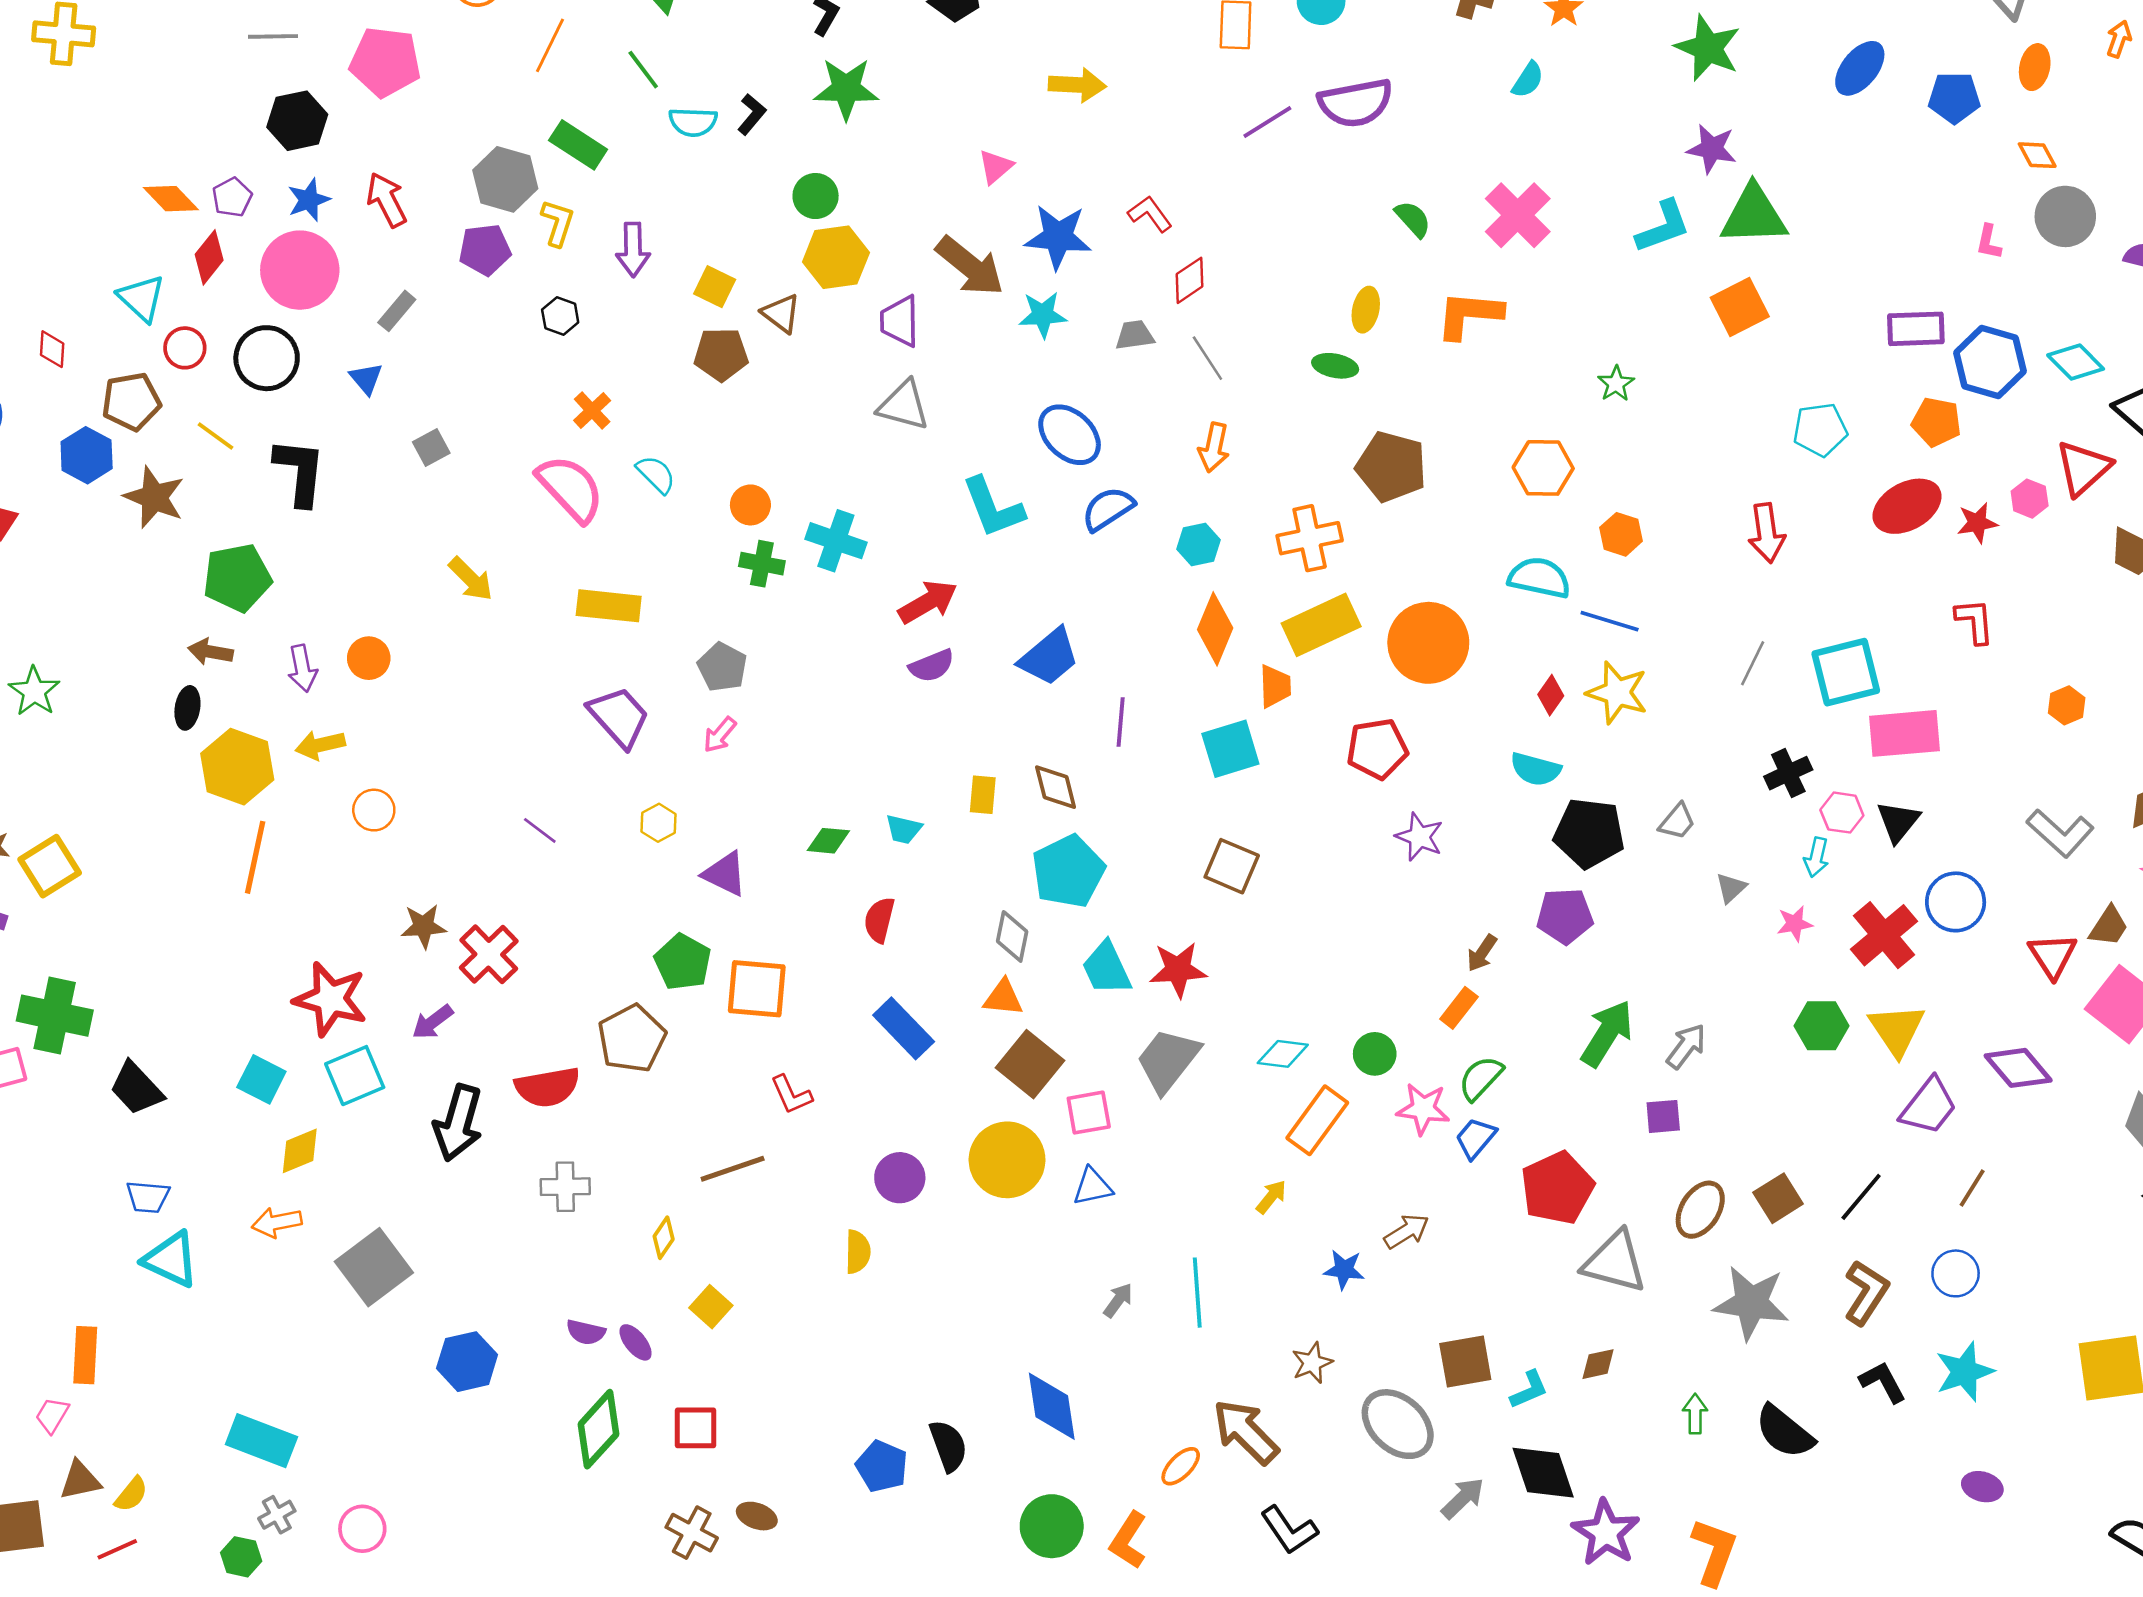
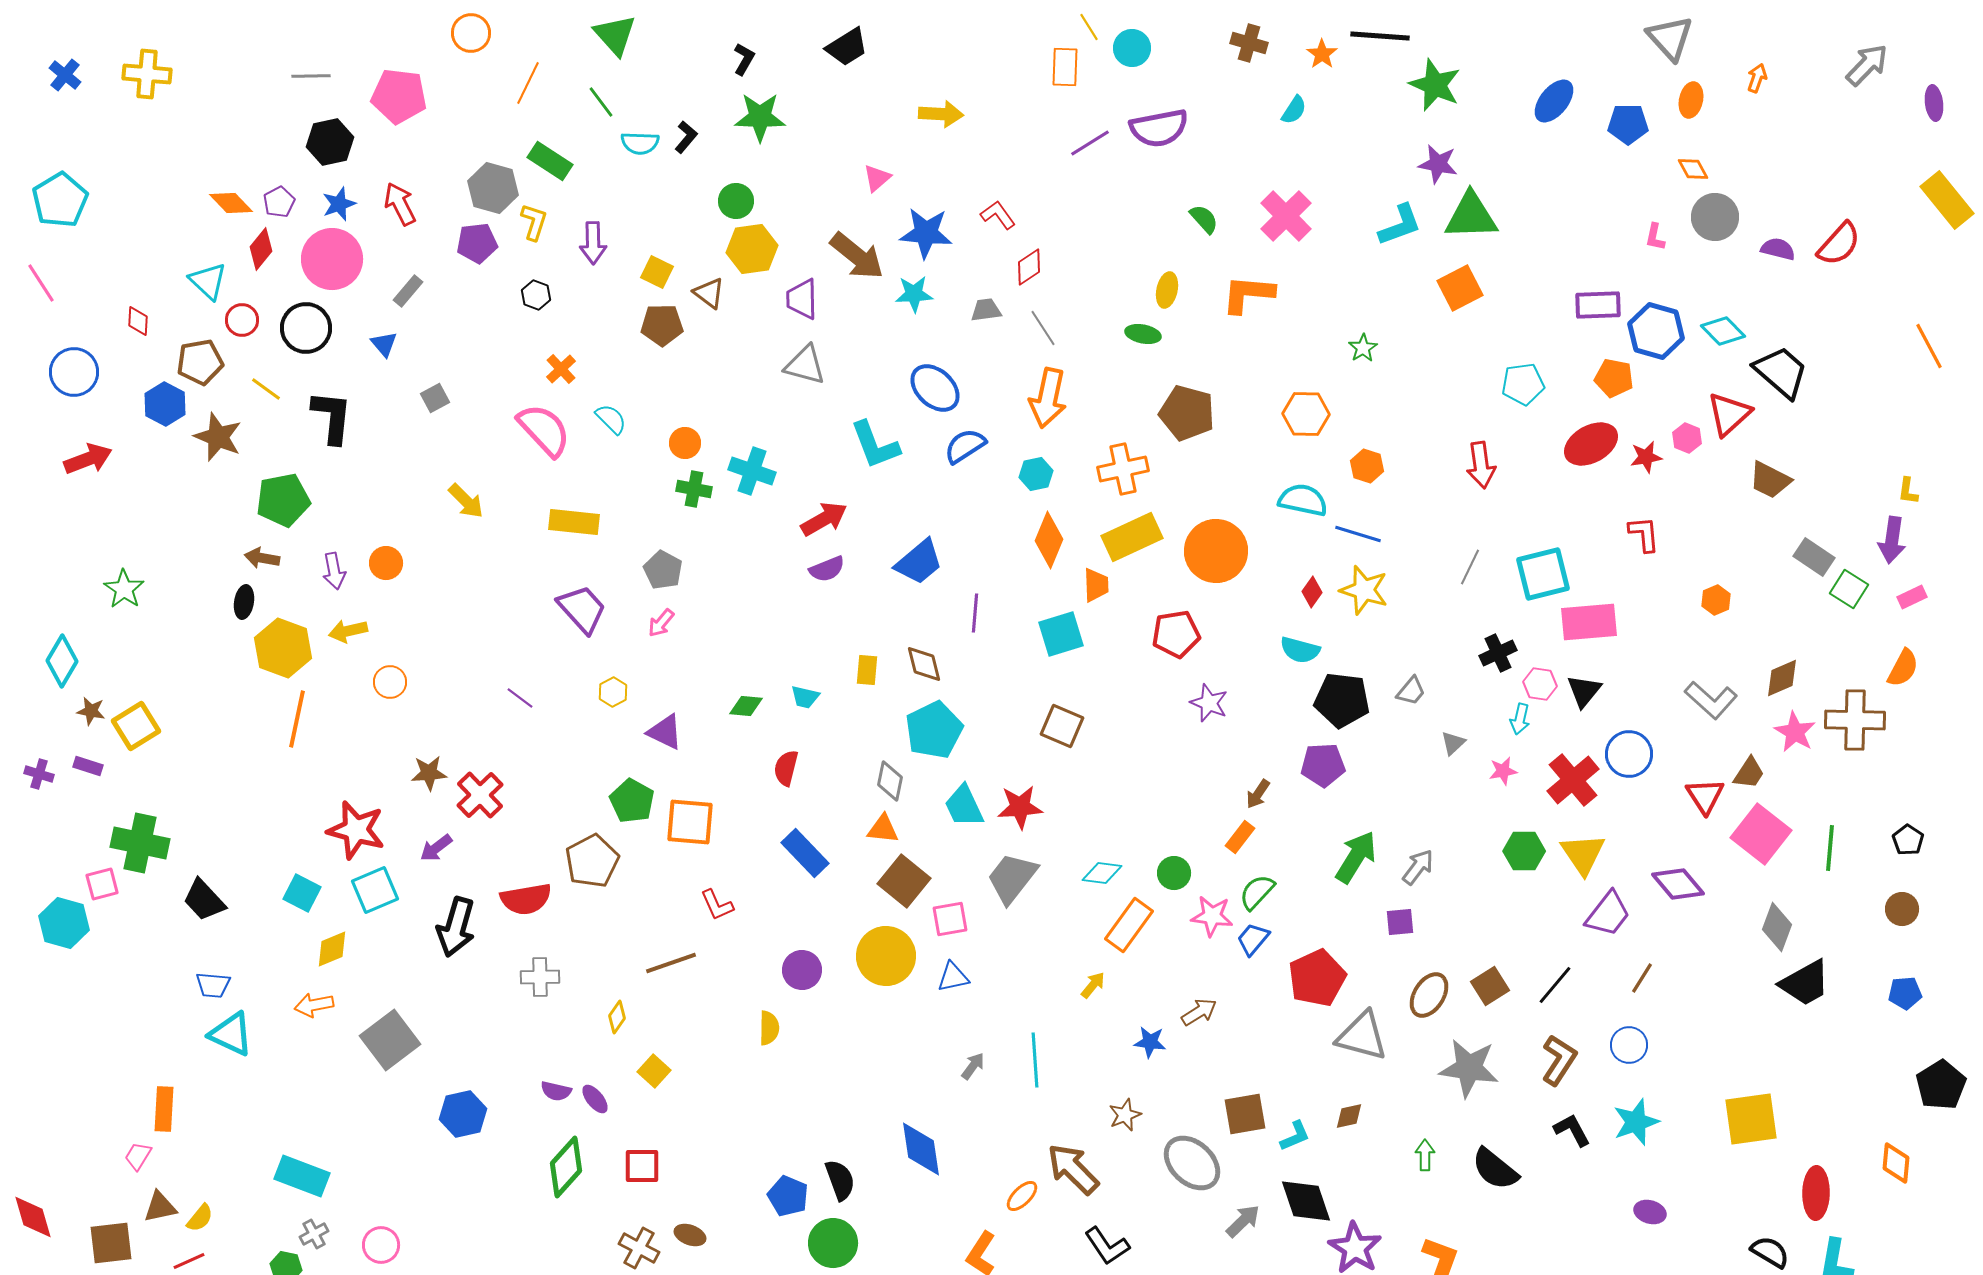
orange arrow: (1214, 447) -> (1048, 398), size x1.5
green circle: (1052, 1526) -> (833, 1243), moved

